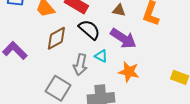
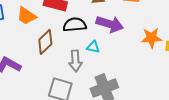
black semicircle: (89, 30) -> (75, 25), turned -30
orange star: (129, 72) -> (151, 38), moved

